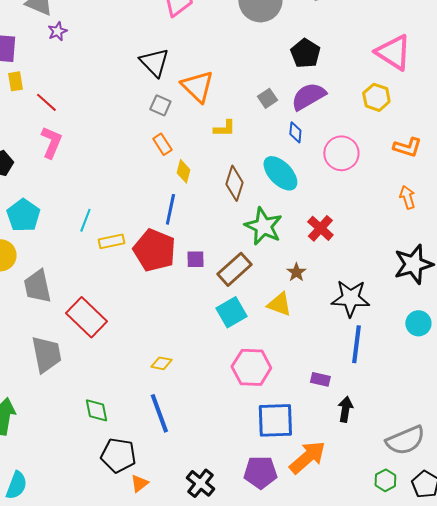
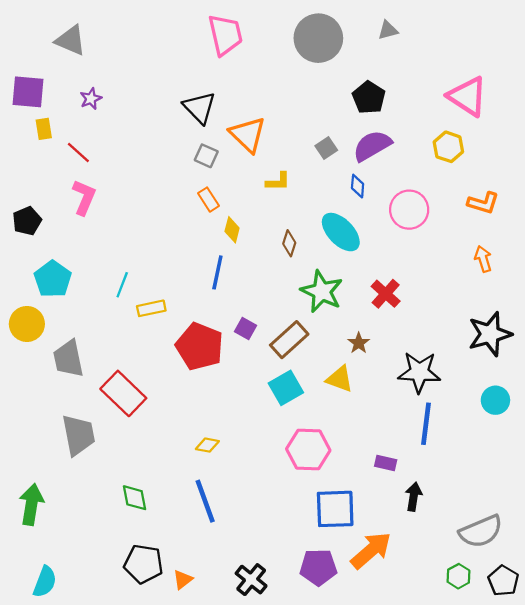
purple star: (57, 31) -> (91, 99), moved
brown diamond: (234, 183) -> (289, 243), size x0.7
red pentagon: (154, 250) -> (200, 346), moved
purple square: (195, 259) -> (245, 328), turned 30
black pentagon: (118, 455) -> (143, 564), moved

